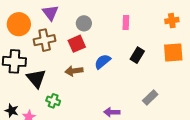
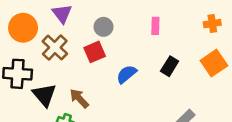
brown cross: (45, 40) -> (55, 47), turned -35
orange square: (173, 52) -> (214, 63), turned -30
brown arrow: (74, 71) -> (79, 98), moved, turned 54

